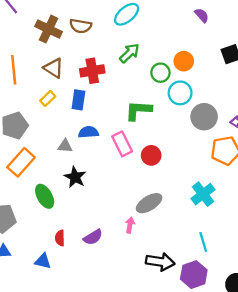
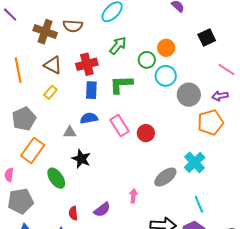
blue rectangle: (78, 100) -> (91, 90), moved
green L-shape: (138, 110) -> (121, 84), moved
gray ellipse: (149, 203) -> (165, 177), moved

